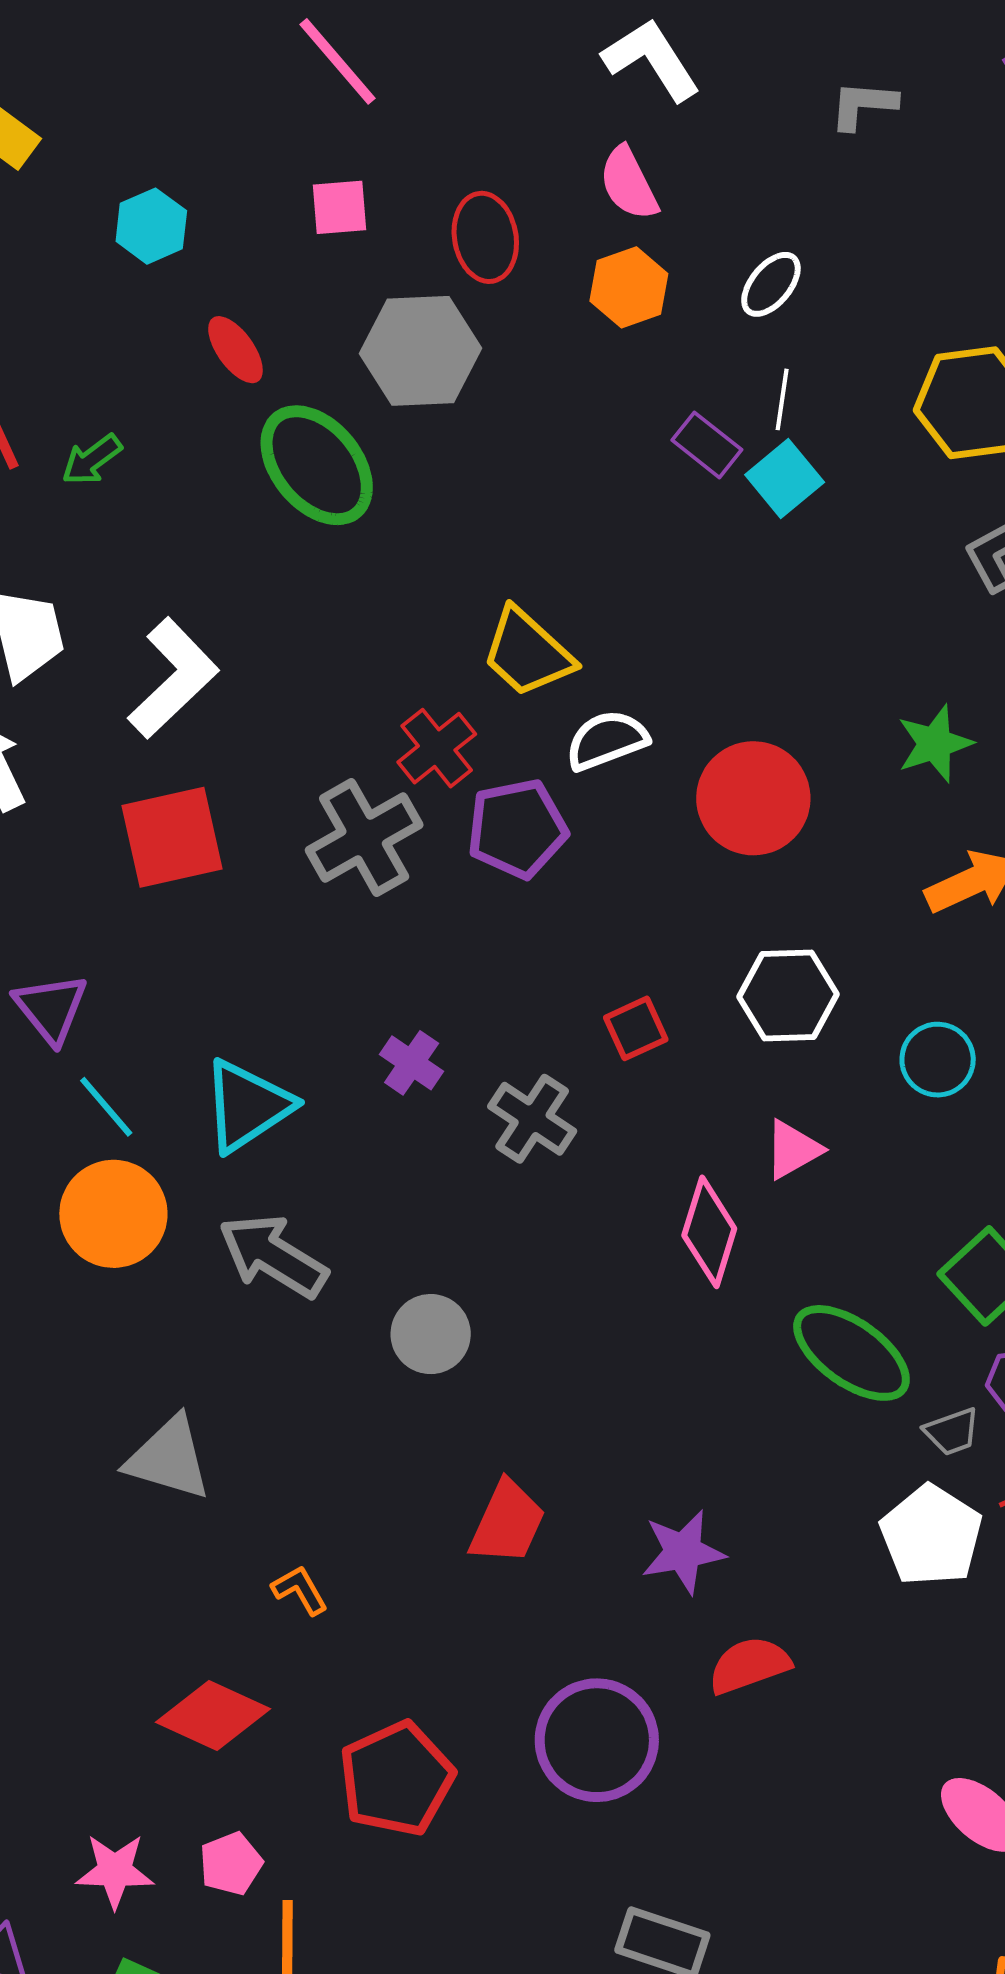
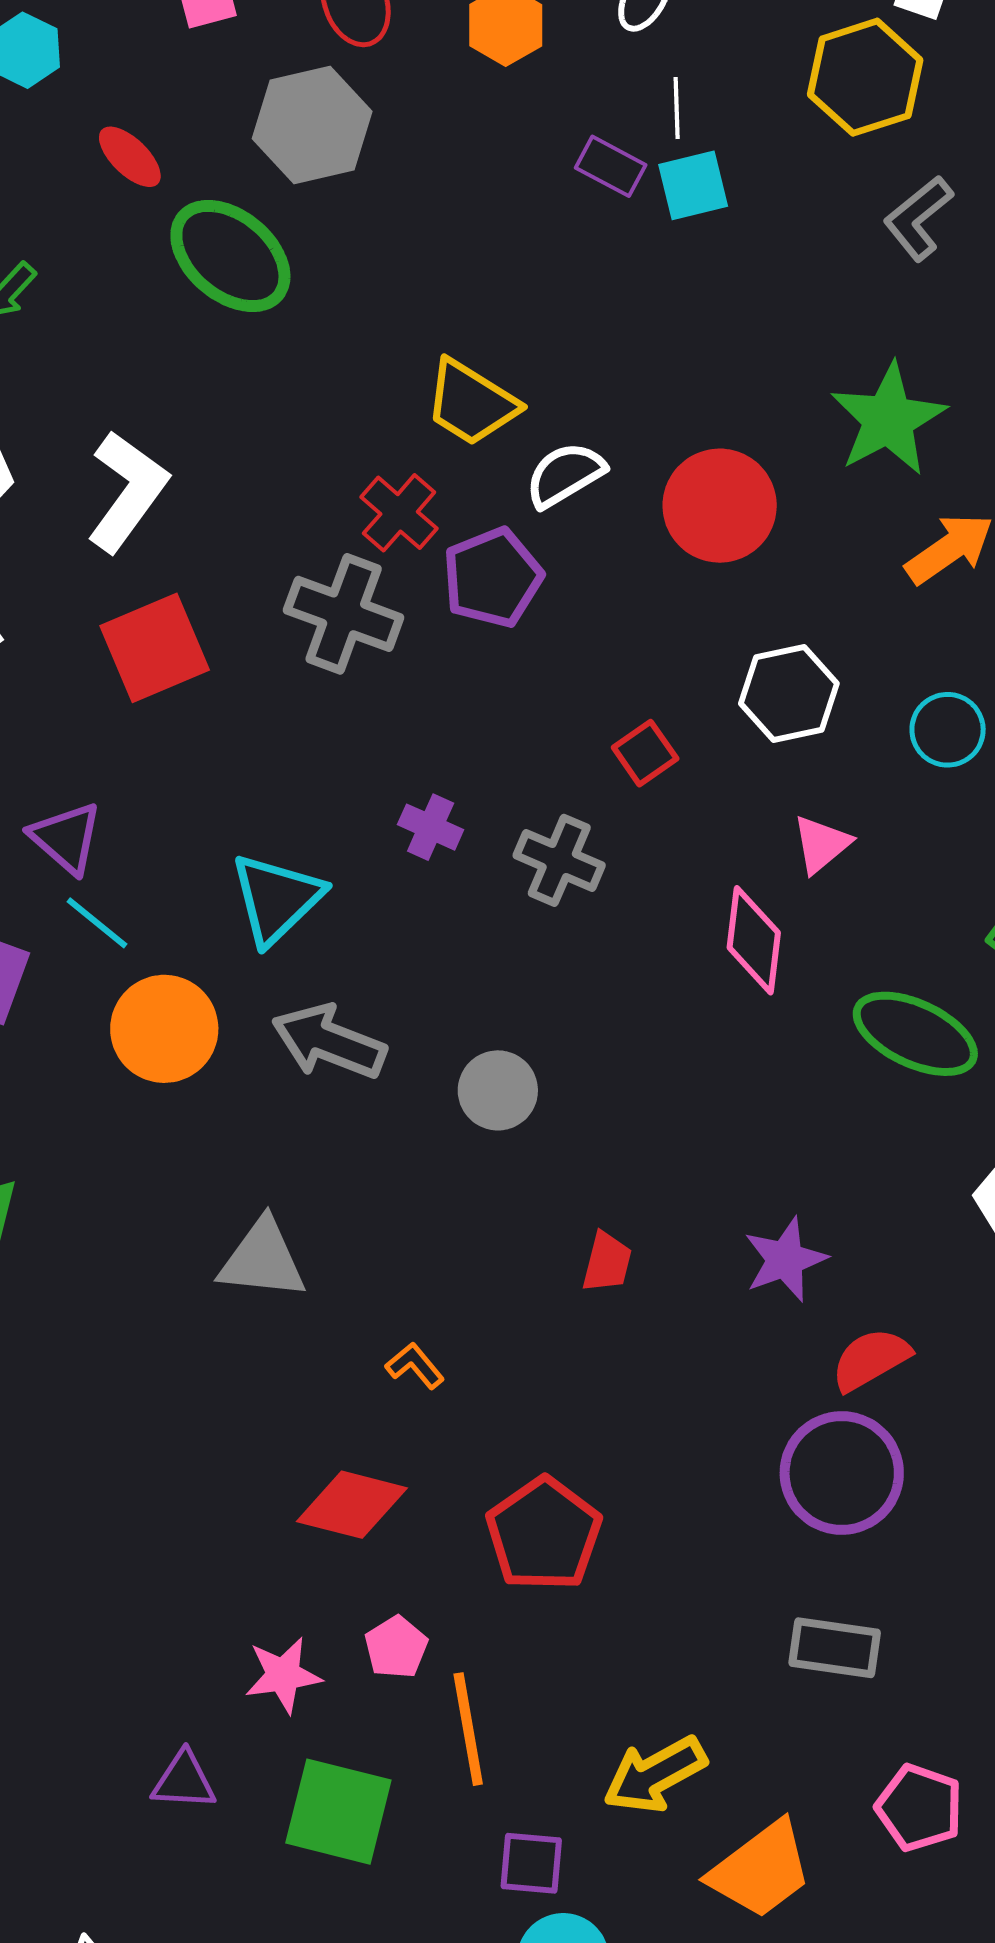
cyan square: (785, 478) -> (693, 185), turned 36
green star: (935, 744) -> (888, 419), size x1.5
gray cross: (364, 838) -> (344, 614), turned -30
cyan line: (106, 1107) -> (97, 923), moved
red trapezoid: (507, 1523) -> (607, 1262), size x0.7
purple circle: (597, 1740) -> (842, 1473), moved

